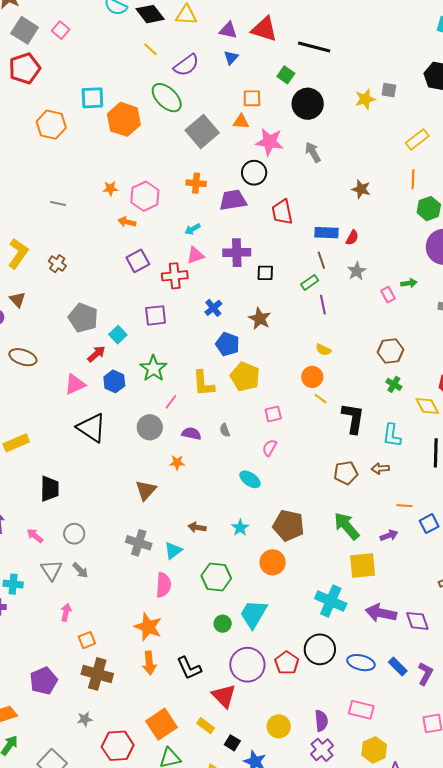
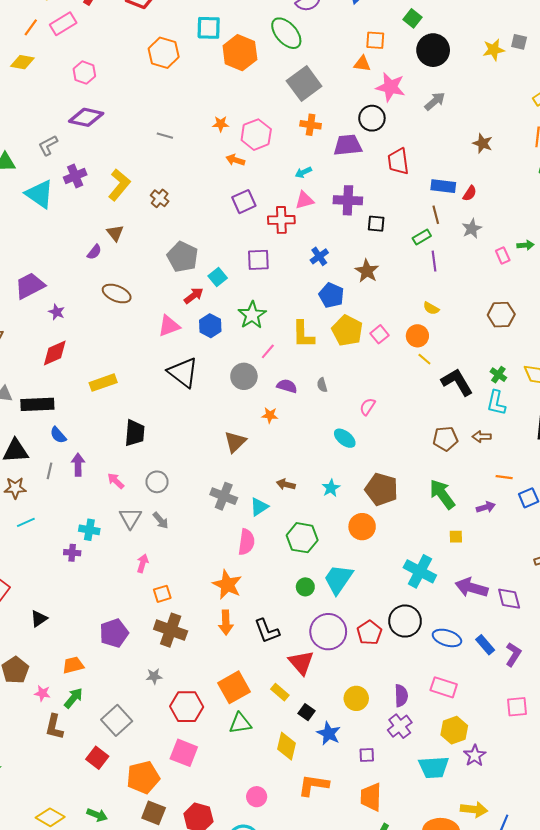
gray square: (202, 132) -> (304, 84), moved
gray arrow: (313, 152) -> (435, 101), turned 75
green cross: (394, 384) -> (498, 375), moved
pink square: (273, 414) -> (380, 334), moved, turned -30
black L-shape: (353, 418) -> (457, 382), turned -44
yellow square: (363, 565) -> (456, 537), size x0.5

